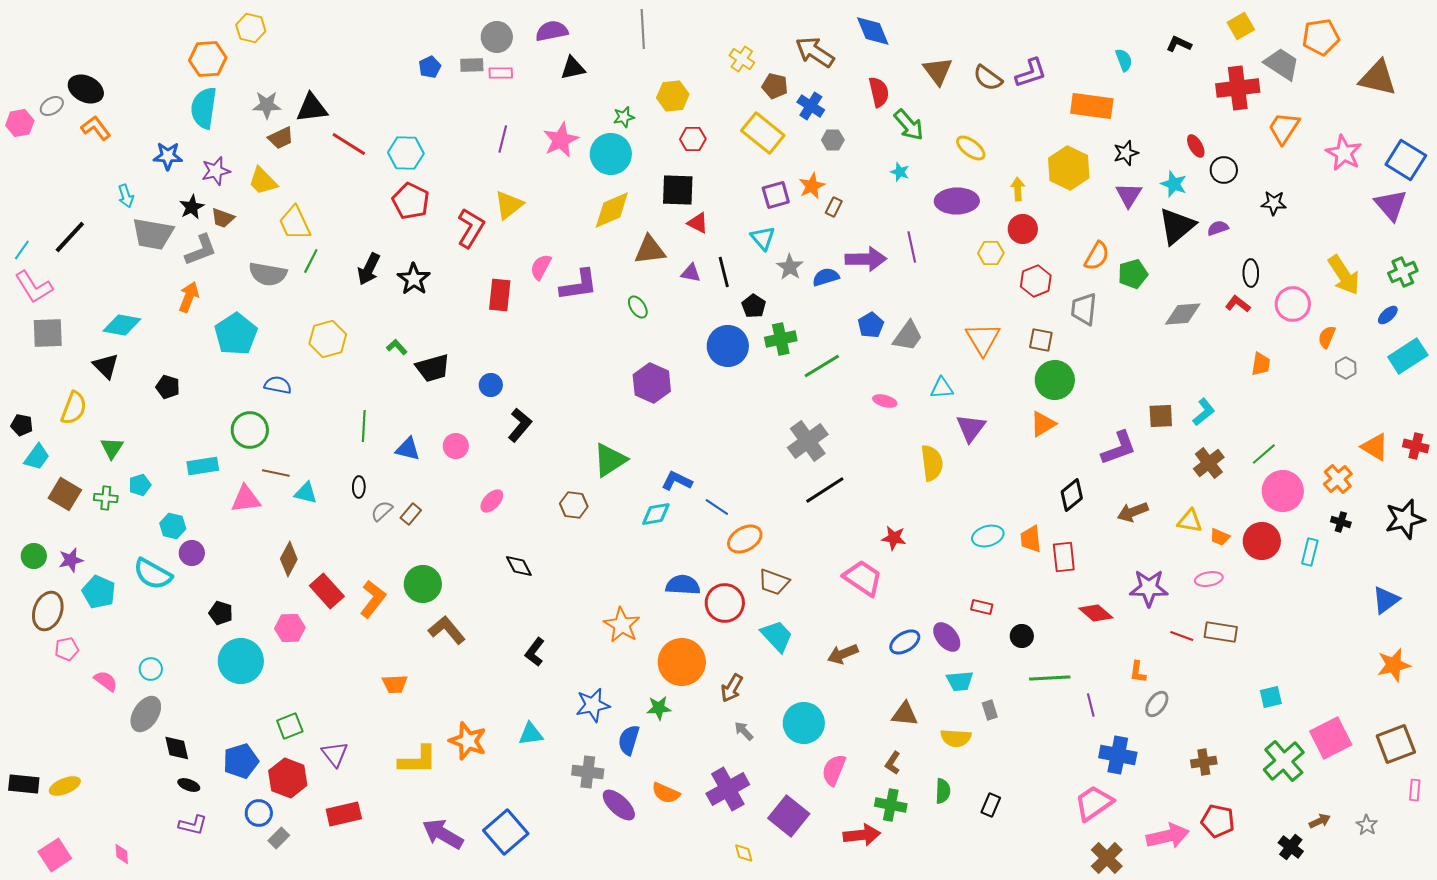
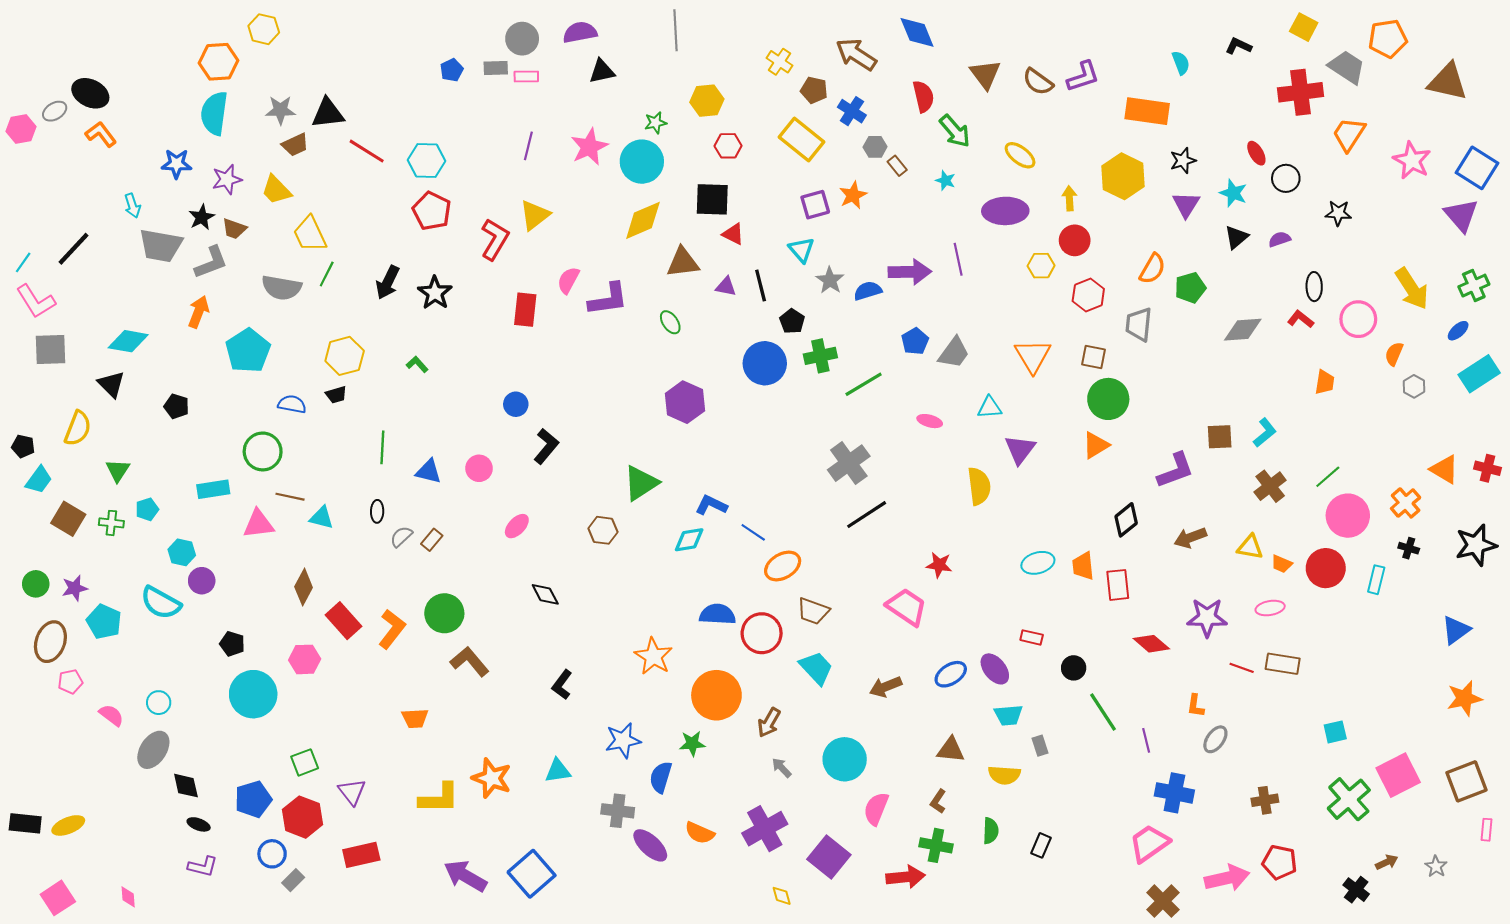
yellow square: (1241, 26) -> (1304, 27), turned -32
brown rectangle: (834, 207) -> (897, 166), moved, turned -66
black triangle: (1177, 226) -> (1236, 237), size x0.6
black trapezoid: (433, 368) -> (336, 395), moved, size x0.6
green line: (1050, 678) -> (1103, 712), turned 60

